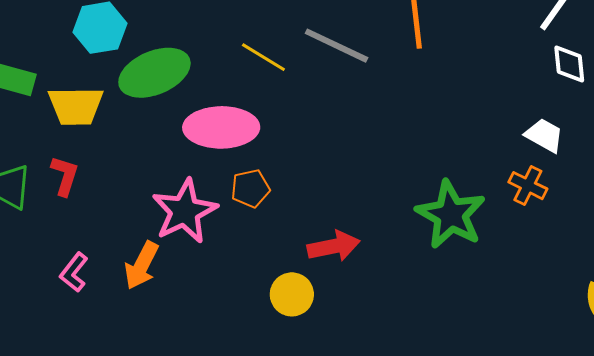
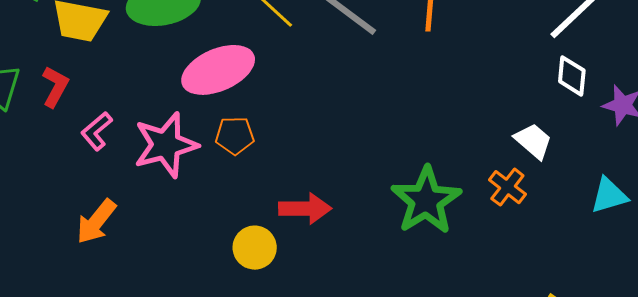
pink ellipse: (221, 127) -> (218, 70), turned -34
orange arrow: (142, 265) -> (96, 221), moved
pink L-shape: (74, 272) -> (97, 131), moved

